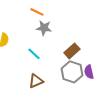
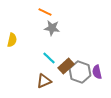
brown rectangle: (72, 51) -> (66, 66), moved
cyan line: (34, 54) -> (49, 58), moved

